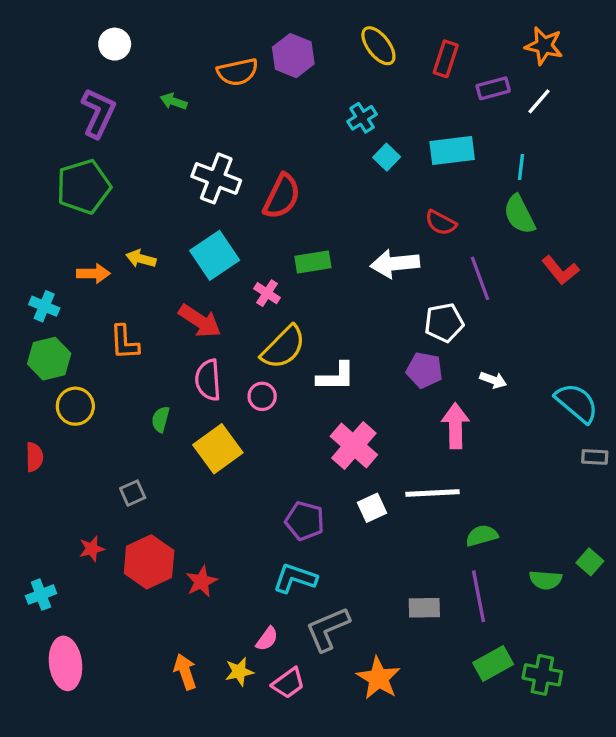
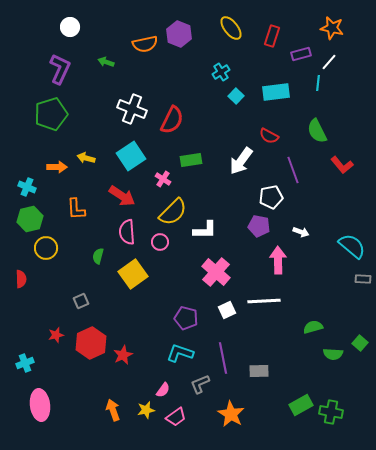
cyan line: (521, 167) -> (318, 83), moved
white arrow: (395, 264) -> (241, 161), turned -48
green semicircle: (482, 536) -> (313, 327), moved
purple line: (478, 596) -> (223, 358), moved
gray L-shape: (328, 629) -> (200, 384), size x0.7

